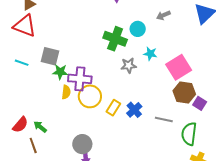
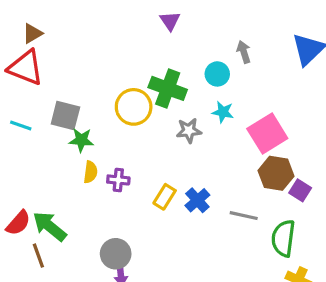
gray arrow: (163, 15) -> (244, 52), turned 96
cyan circle: (138, 29) -> (217, 74), moved
purple cross: (80, 79) -> (118, 180), moved, size x0.6
yellow circle: (90, 96) -> (134, 107), moved
green arrow: (40, 127) -> (50, 226), size x1.6

